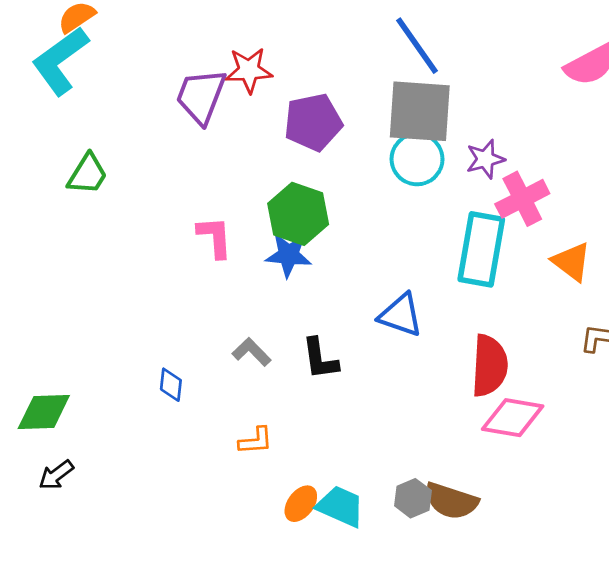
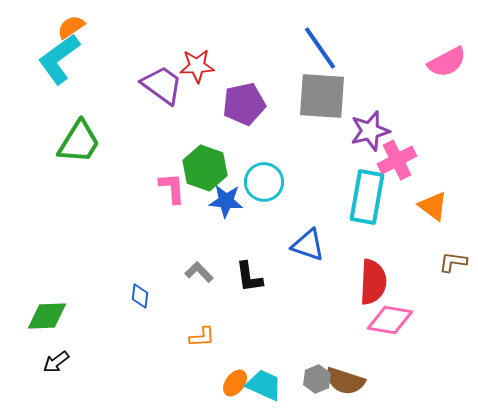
purple trapezoid: (201, 96) -> (162, 85), turned 105
cyan circle: (417, 159) -> (264, 182), moved
purple star: (485, 159) -> (370, 131), size x1.4
green trapezoid: (88, 174) -> (79, 142), size x1.4
green hexagon: (298, 214) -> (205, 168), moved

